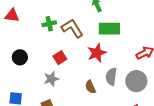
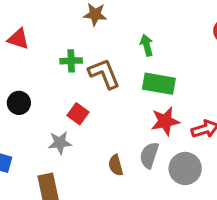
red star: (97, 53) -> (165, 121), moved
red square: (60, 58) -> (78, 114), turned -32

